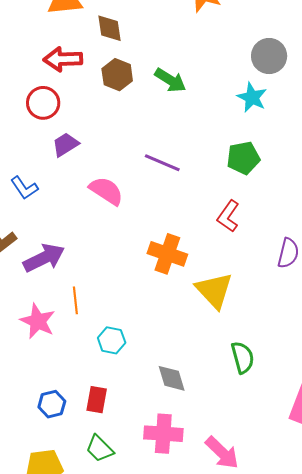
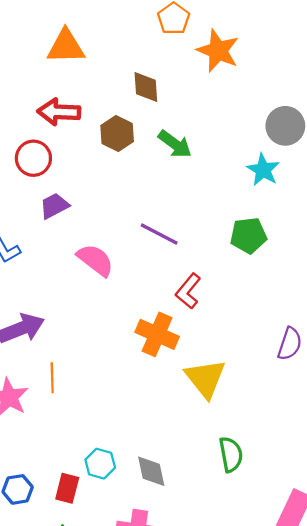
brown diamond: (109, 28) -> (146, 87), moved
red L-shape: (228, 216) -> (188, 291), moved
cyan hexagon: (112, 340) -> (100, 464), moved

